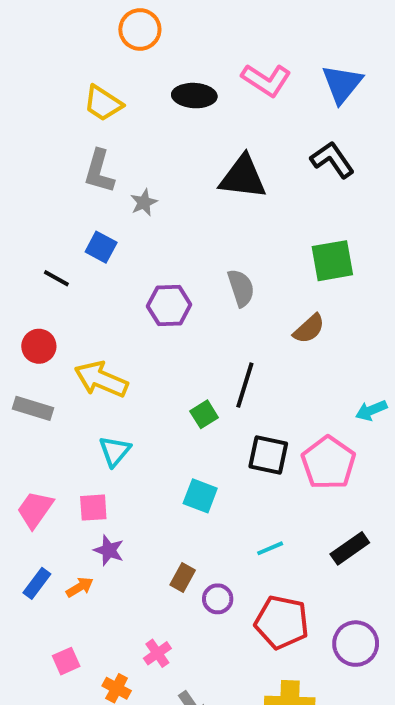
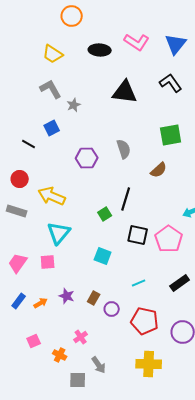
gray L-shape: (99, 171) -> (51, 89), turned 135
blue square: (101, 247) -> (52, 128), turned 35
cyan triangle: (115, 451) -> (59, 233), size x1.4
purple star: (109, 550) -> (67, 296), moved

